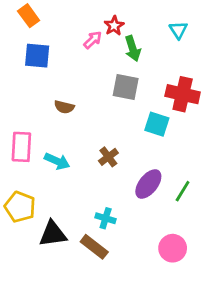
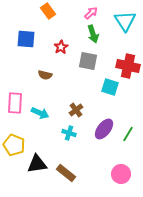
orange rectangle: (29, 16) -> (48, 11), moved
red star: (114, 26) -> (61, 47), moved
cyan triangle: (178, 30) -> (125, 21), size x1.6
pink arrow: (93, 40) -> (91, 13), moved
cyan cross: (106, 218) -> (69, 133), moved

